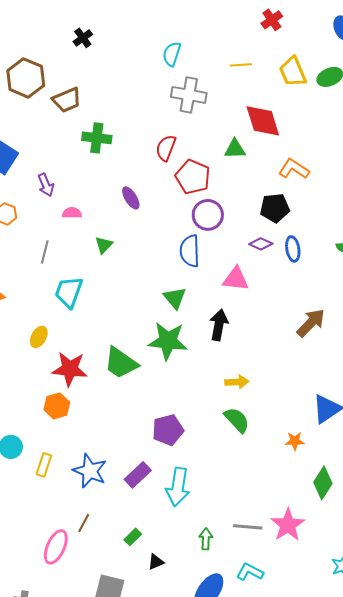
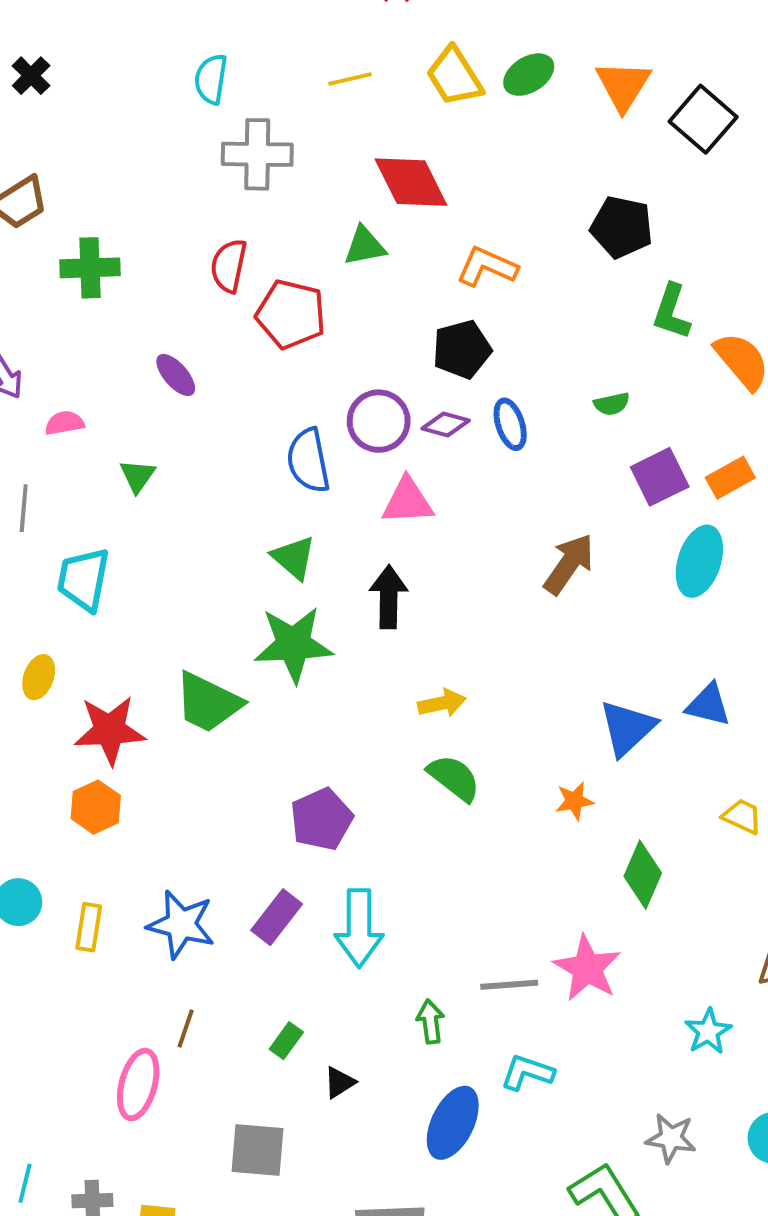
purple circle: (208, 215) -> (379, 421), moved

